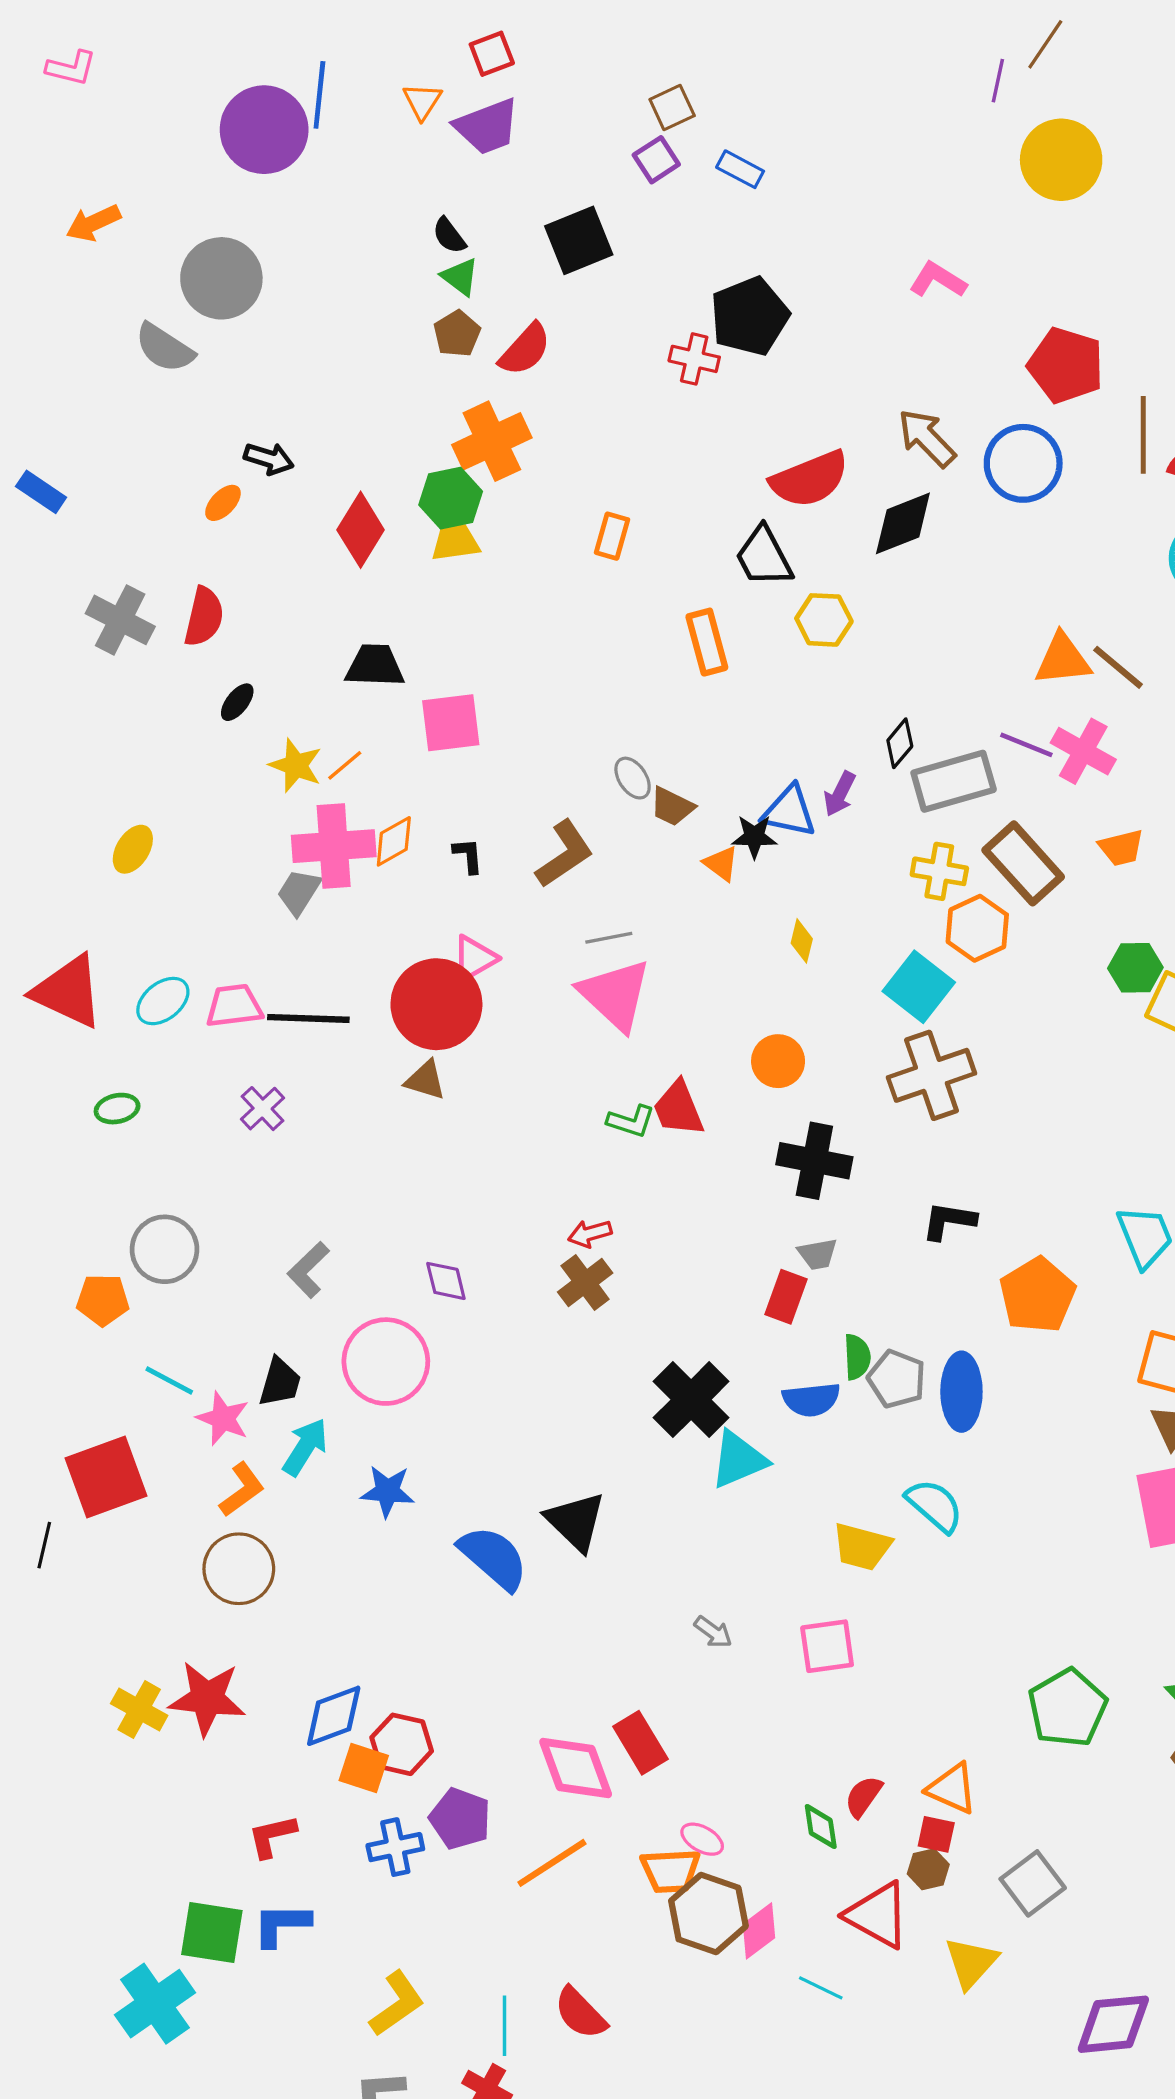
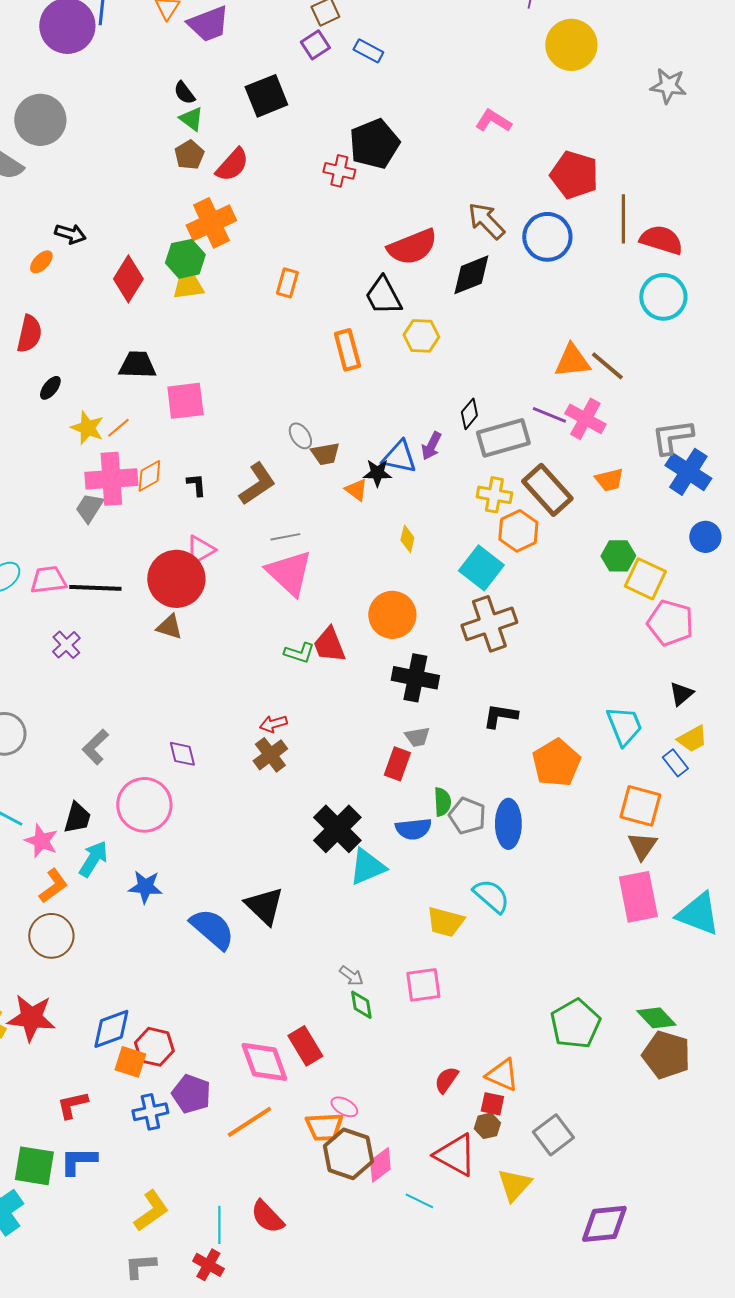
brown trapezoid: (672, 807) -> (325, 454), turned -36
orange circle: (778, 1061) -> (392, 615), size x1.4
green diamond: (821, 1827) -> (361, 1005), moved

